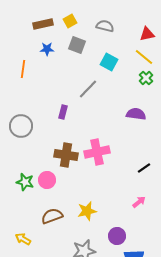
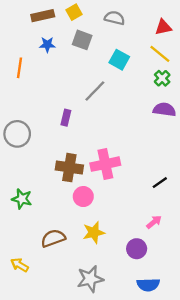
purple semicircle: (136, 114) -> (164, 110), moved
pink circle: (47, 180) -> (83, 197), moved
purple circle: (117, 236) -> (137, 249), moved

